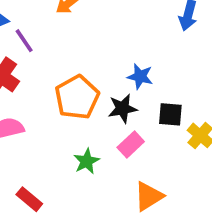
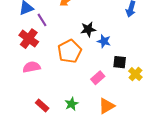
black star: (123, 108) -> (88, 29), moved
green star: (86, 161) -> (72, 104), moved

